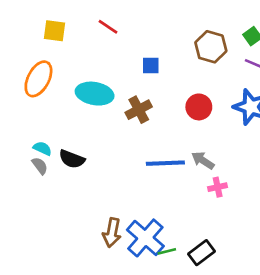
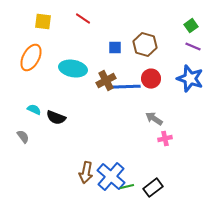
brown hexagon: (211, 47) -> (145, 45), moved
blue line: (165, 163) -> (126, 87), moved
gray semicircle: (40, 166) -> (23, 137), moved

